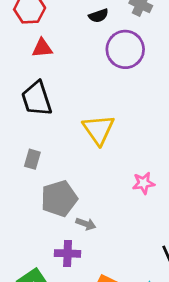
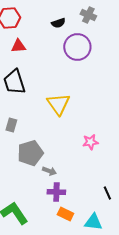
purple cross: (68, 253) -> (56, 192), moved

